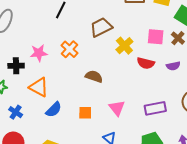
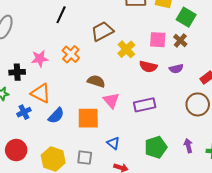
pink triangle: (117, 108) -> (111, 101), moved
purple rectangle: (155, 108) -> (145, 105), moved
blue cross: (16, 112) -> (24, 112), moved, turned 32
orange square: (85, 113) -> (88, 118), size x1.6

